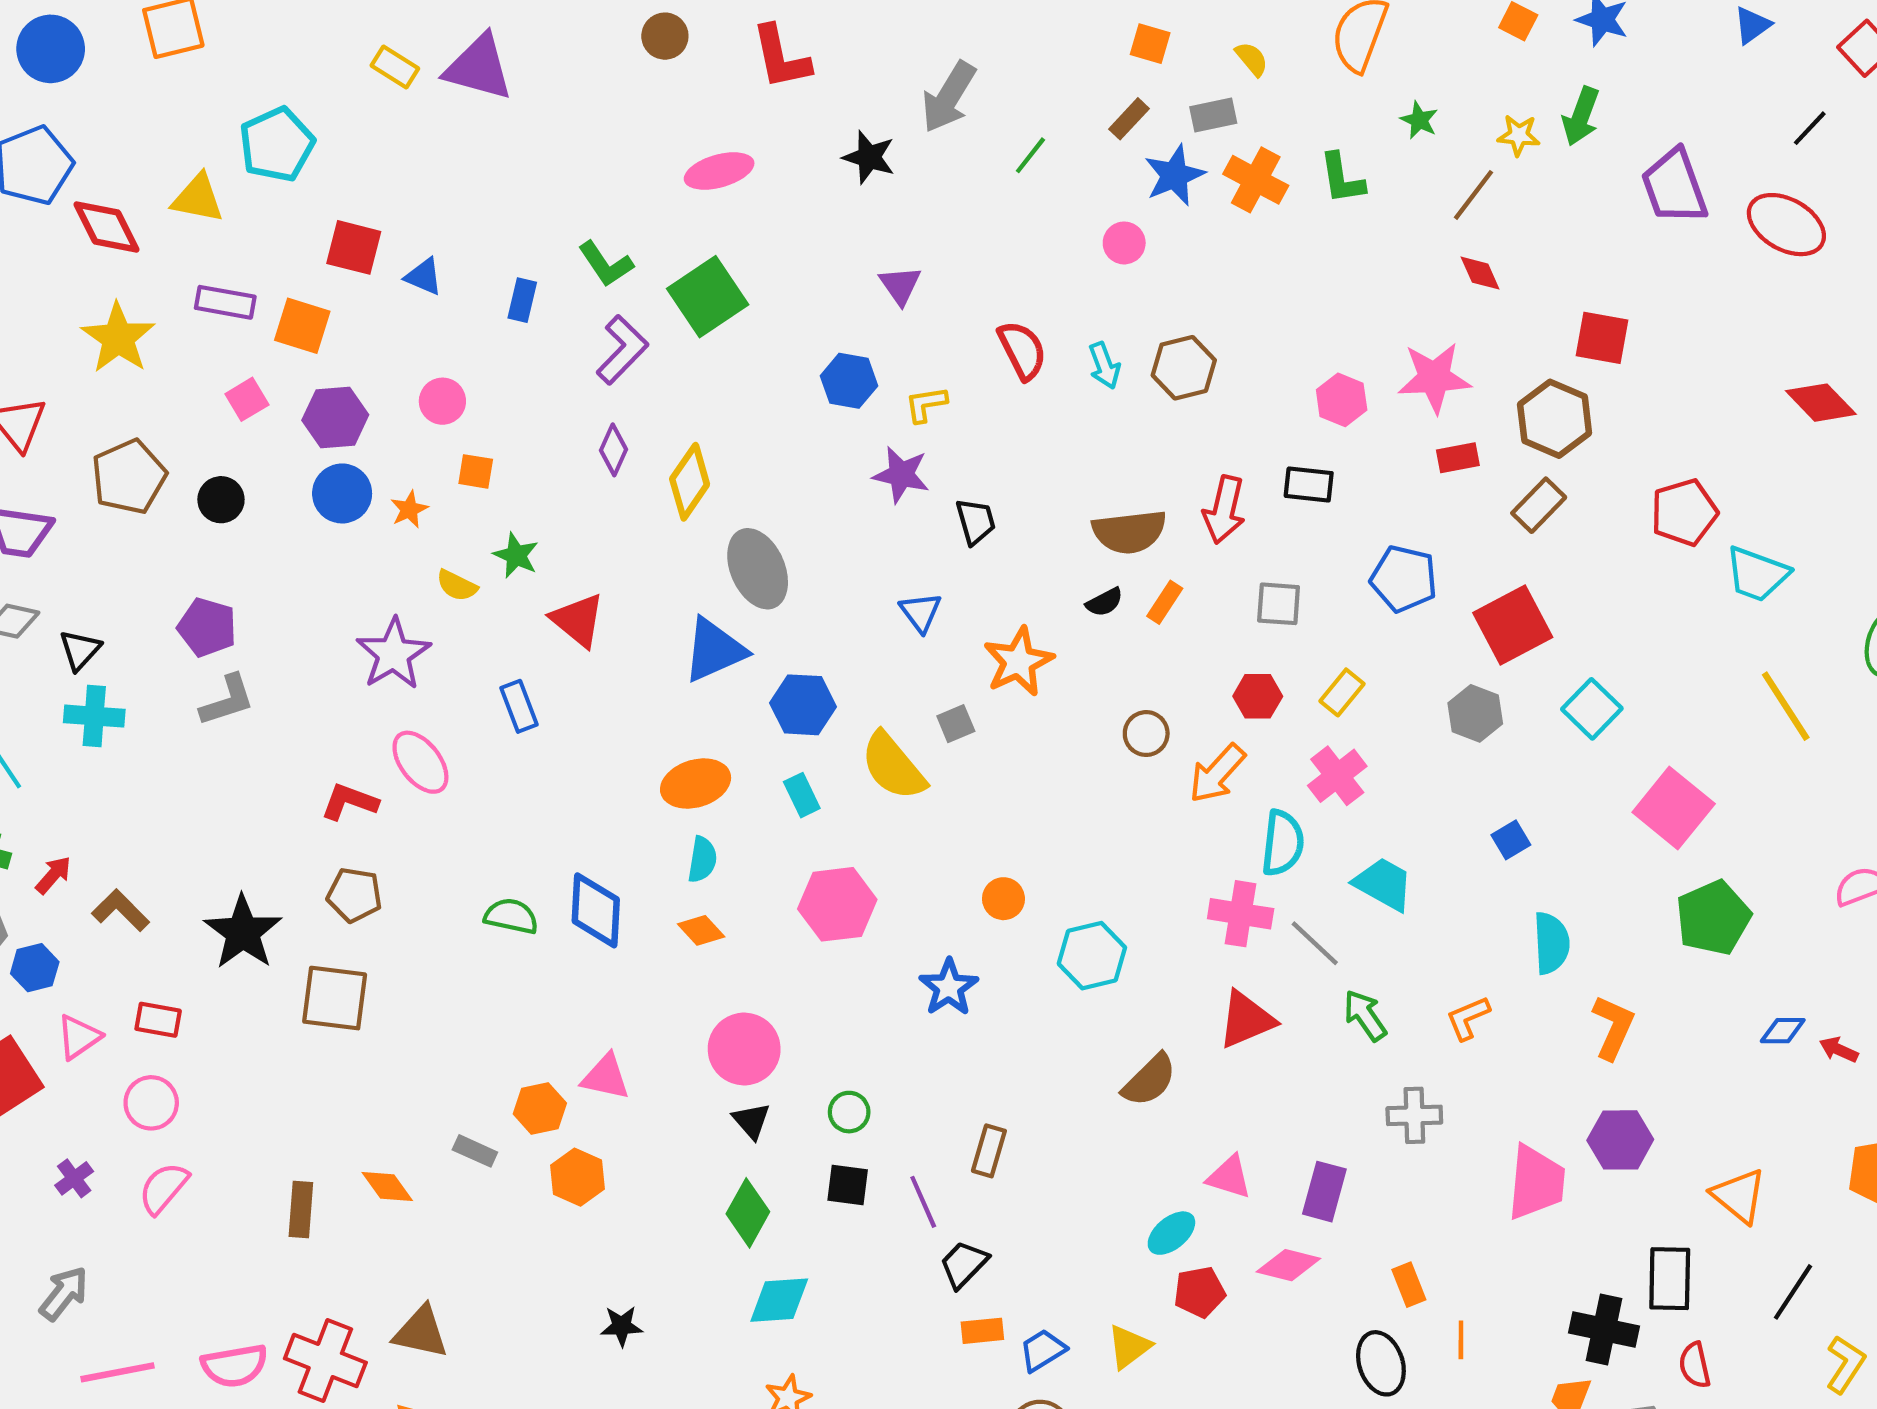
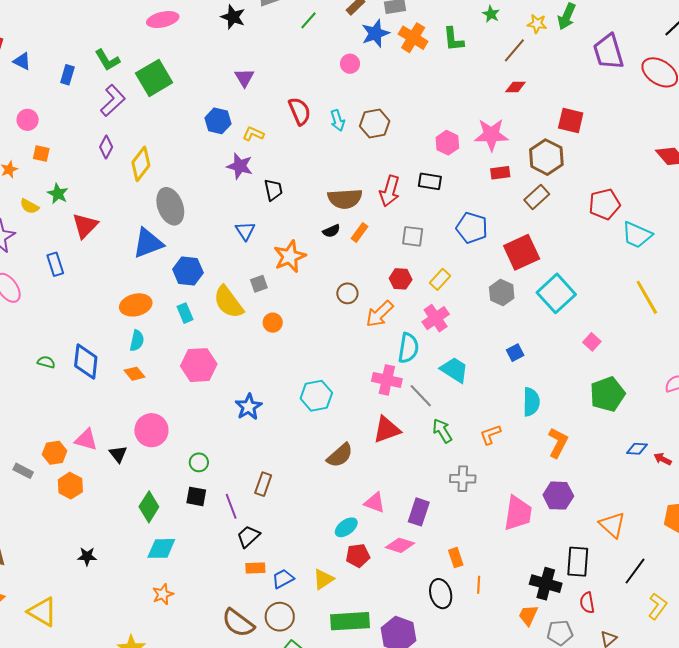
red diamond: (1480, 273) -> (515, 87), turned -70
yellow L-shape: (926, 404) -> (253, 134), turned 30
red triangle: (578, 620) -> (85, 226), turned 32
cyan square: (1592, 709) -> (556, 293), size x1.4
pink square: (1674, 808) -> (592, 342), size x0.5
orange circle: (1003, 899) -> (273, 323), moved
green semicircle: (511, 916) -> (46, 362), size x0.7
black triangle: (751, 1121) -> (118, 454), moved

